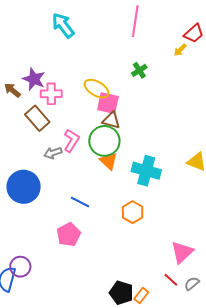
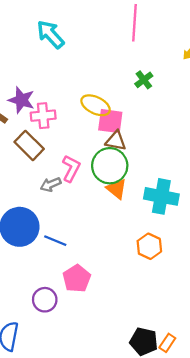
blue line: (80, 202) -> (55, 241), moved
purple circle: (20, 267) -> (45, 300), moved

